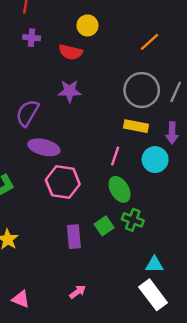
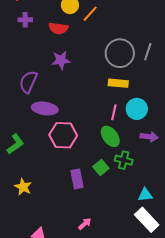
orange line: (150, 42) -> (90, 14), moved
purple arrow: (172, 133) -> (149, 137), moved, turned -78
pink line: (115, 156) -> (114, 112), moved

